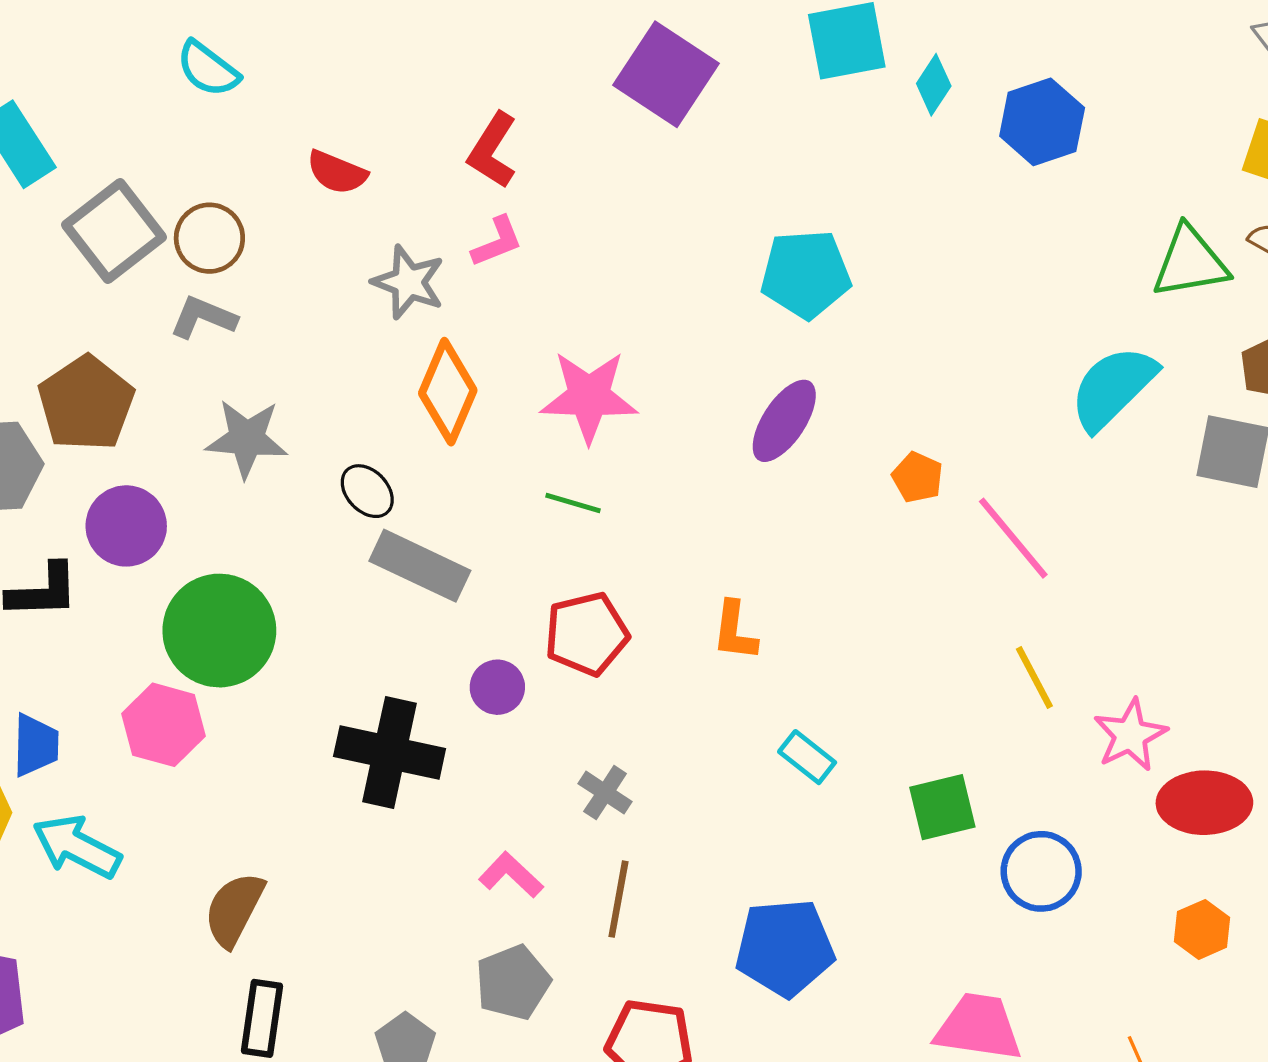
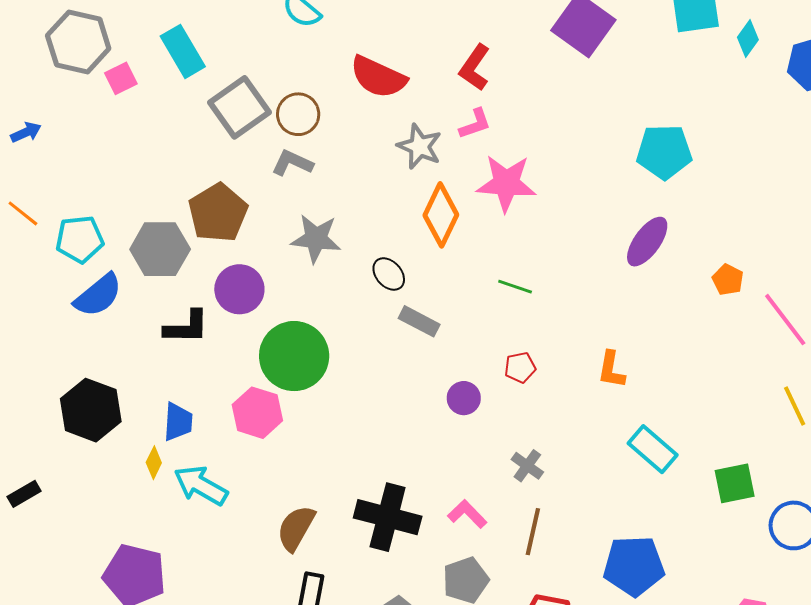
red semicircle: (337, 172) -> (378, 77), size x1.5
pink star: (589, 397) -> (506, 183), moved
gray rectangle: (420, 566) -> (419, 321), size x0.7
red pentagon: (587, 634) -> (520, 368), size x0.6
black cross: (390, 752) -> (388, 517), moved
cyan rectangle: (807, 757) -> (653, 449), size x1.4

